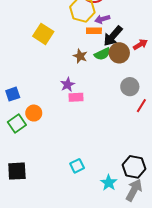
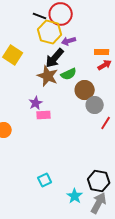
orange rectangle: (94, 31) -> (102, 52), moved
black arrow: (113, 36) -> (55, 58), moved
brown circle: (119, 53) -> (85, 90), moved
brown star: (80, 56) -> (48, 76), size x1.5

